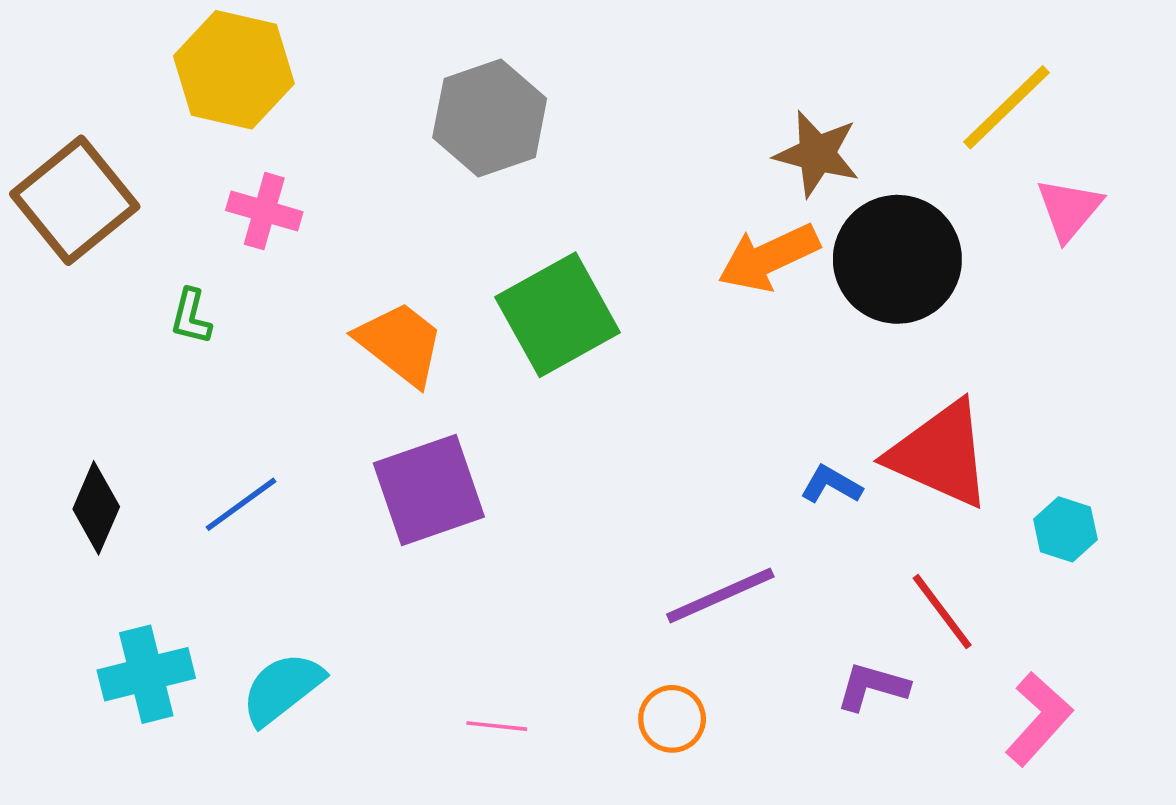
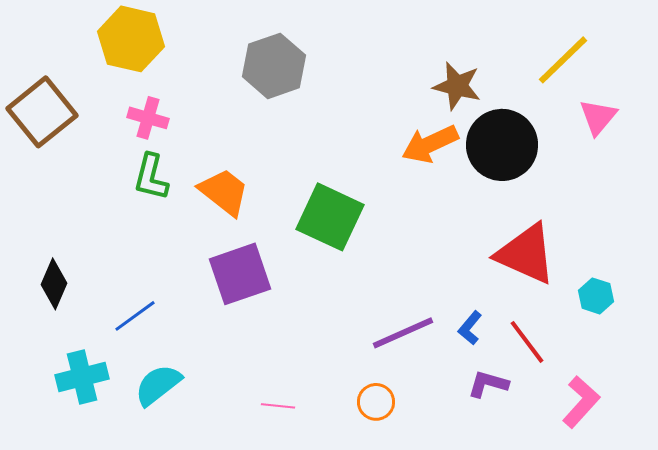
green square: (558, 315) -> (330, 217), moved, turned -36
green L-shape: (191, 317) -> (151, 177), moved, size x1.5
blue L-shape: (831, 485) -> (470, 328), moved, turned -80
blue line: (241, 504) -> (135, 316), moved

